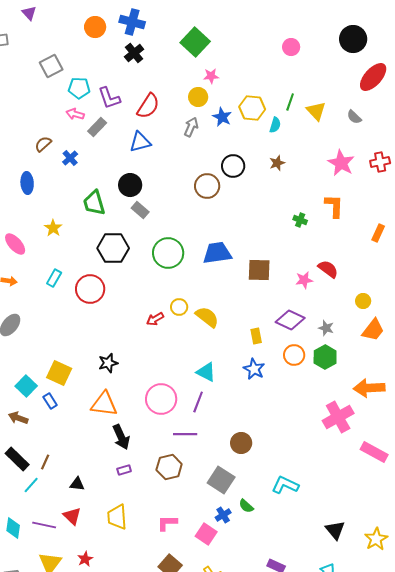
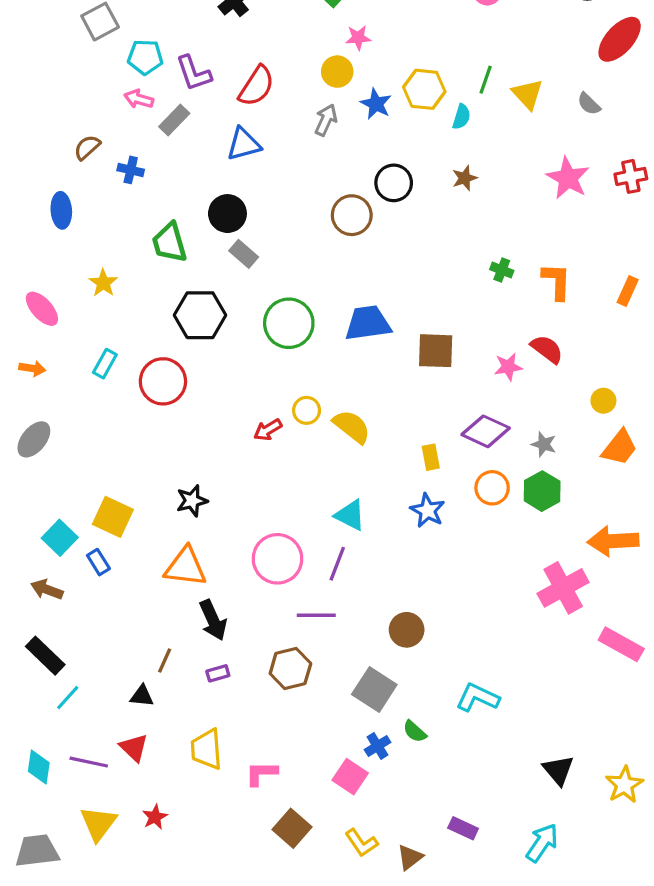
blue cross: (70, 158) -> (131, 170), turned -35
orange L-shape: (334, 206) -> (557, 281), moved
brown line: (45, 462) -> (165, 660), moved
pink L-shape: (167, 523) -> (261, 773), moved

